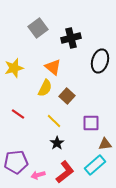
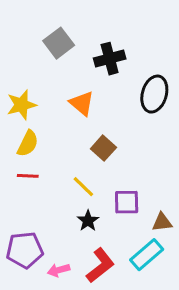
yellow semicircle: (45, 88) -> (28, 143), moved
red line: (18, 114) -> (28, 176), turned -32
purple square: (91, 123) -> (127, 202), moved

